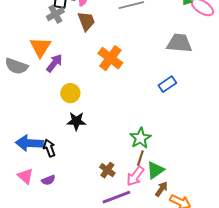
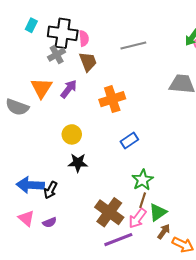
orange cross: (110, 58) -> (112, 99), turned 35
purple arrow: (54, 63) -> (69, 89), moved
blue rectangle: (167, 84) -> (129, 141), moved
black arrow: (49, 148) -> (51, 190), turned -132
brown cross: (107, 170) -> (109, 212), size x1.8

